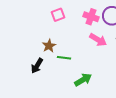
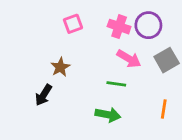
green line: (64, 58) -> (116, 84), moved
green arrow: (83, 80) -> (108, 115), turned 42

